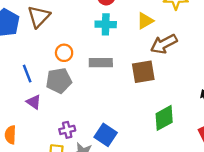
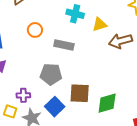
yellow triangle: (145, 21) -> (100, 24), moved
brown square: (143, 72) -> (80, 93), moved
gray pentagon: (59, 81) -> (51, 74), moved

